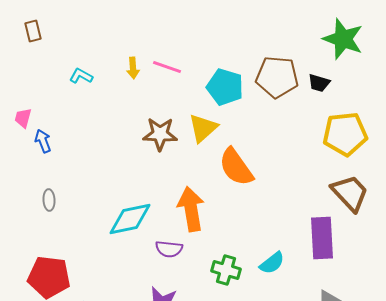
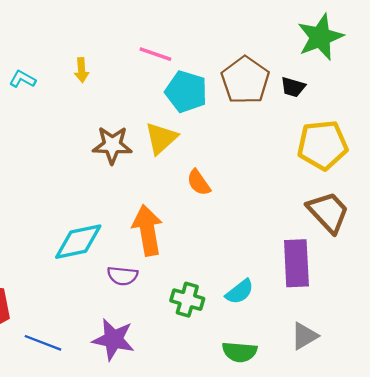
green star: (343, 39) -> (320, 37), turned 30
pink line: (167, 67) -> (155, 54), moved
brown pentagon: (277, 77) -> (245, 80), turned 30
orange semicircle: (236, 167) -> (199, 183), size x0.6

